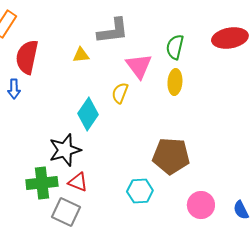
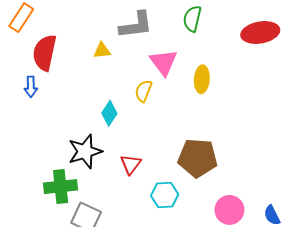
green semicircle: (175, 47) -> (192, 19), moved
cyan diamond: (88, 114) -> (109, 113), size x0.7
red triangle: (78, 182) -> (131, 164), moved, turned 45

